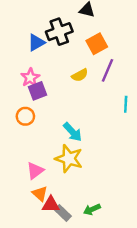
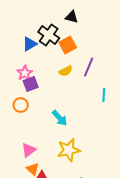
black cross: (59, 32) -> (49, 35), turned -35
orange square: (97, 44) -> (68, 45), moved
yellow star: (69, 159) -> (69, 150), moved, turned -30

